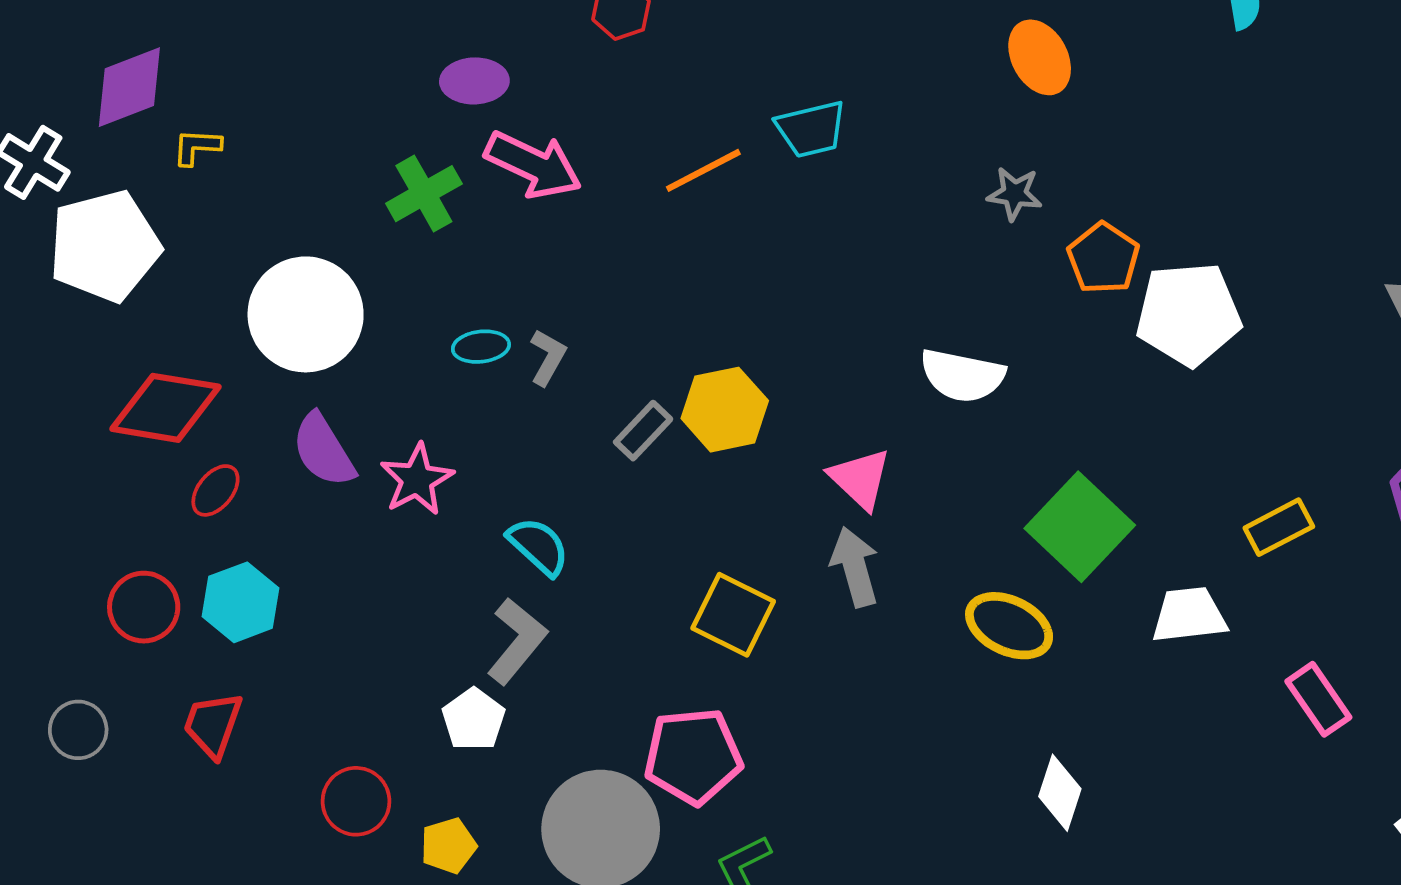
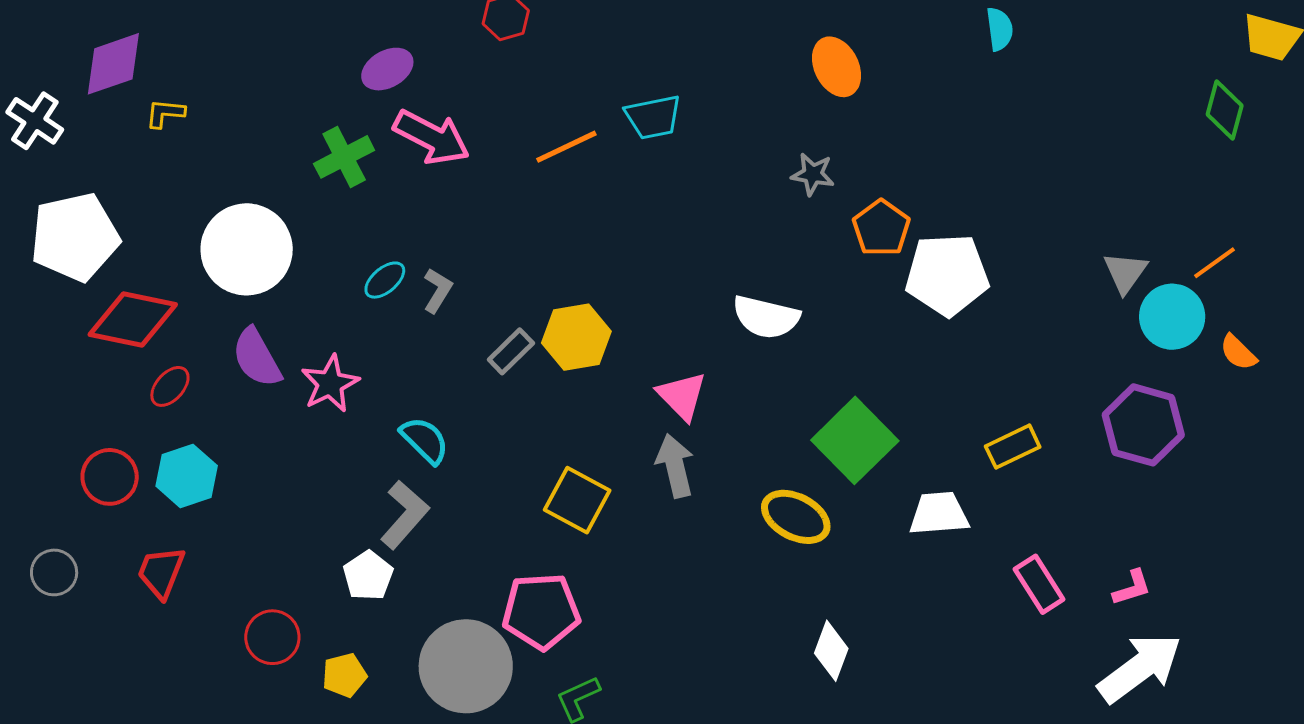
purple ellipse: (474, 81) -> (387, 69), turned -30
white pentagon: (105, 246) -> (75, 237), moved
cyan ellipse: (481, 347) -> (385, 280), turned -36

